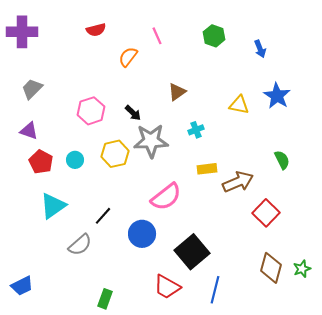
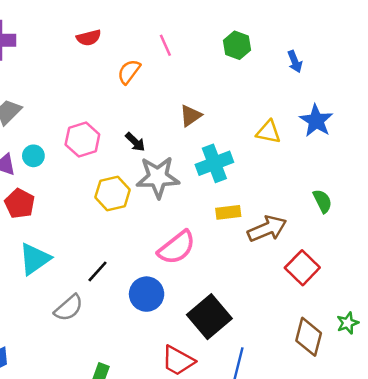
cyan cross: (196, 130) -> (214, 163), size x1.8
cyan circle: (75, 160) -> (33, 156), moved
green star: (302, 269) -> (348, 323), moved

